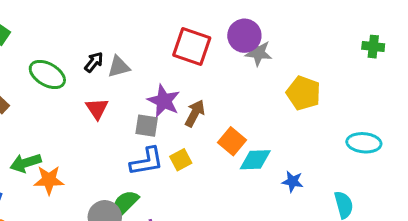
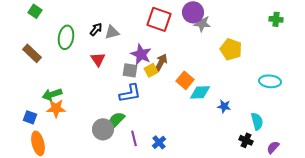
green ellipse: (47, 74) -> (66, 37), turned 70
yellow square: (181, 160) -> (151, 70), moved
orange star: (49, 180) -> (56, 108), moved

